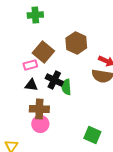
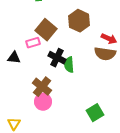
black triangle: (31, 85) -> (14, 58), moved
brown cross: (39, 109) -> (42, 87), turned 36
green square: (92, 135) -> (95, 113), turned 36

